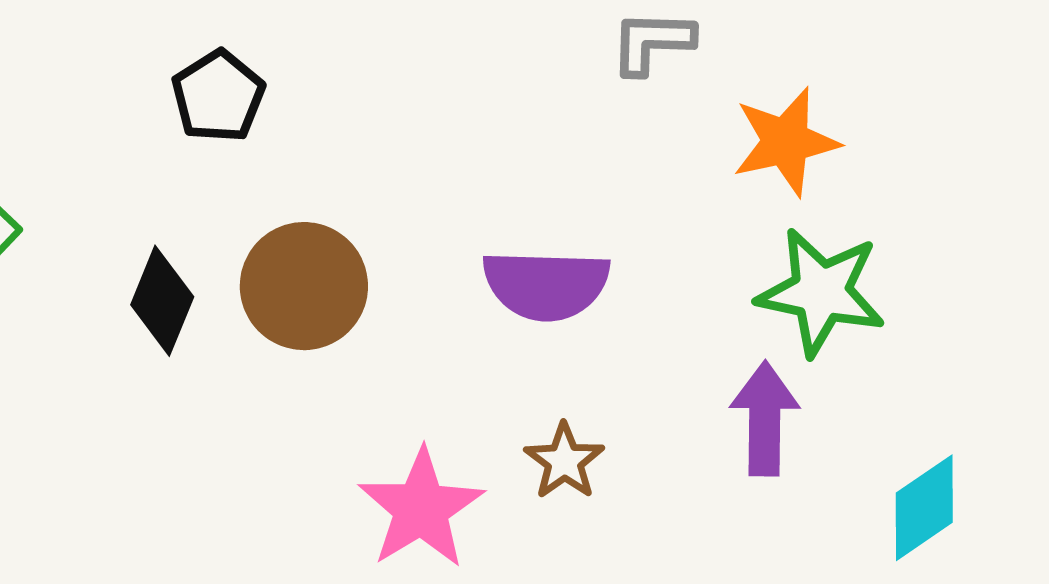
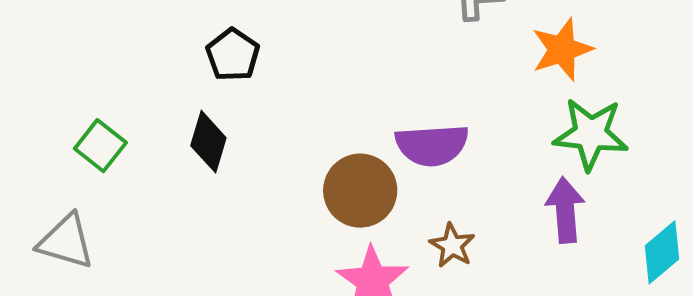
brown circle: (304, 286) -> (360, 191), moved
black diamond: (162, 301) -> (208, 142), moved

